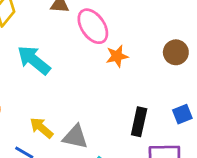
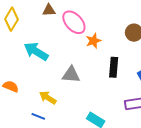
black rectangle: (139, 122) -> (114, 67), moved
gray triangle: (75, 137) -> (71, 75), moved

